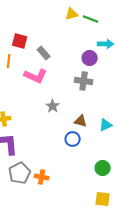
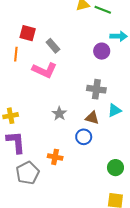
gray cross: (84, 81) -> (96, 89), moved
gray star: (53, 106) -> (59, 114), moved
cyan triangle: (106, 125) -> (114, 110), moved
orange cross: (42, 177) -> (55, 157), moved

